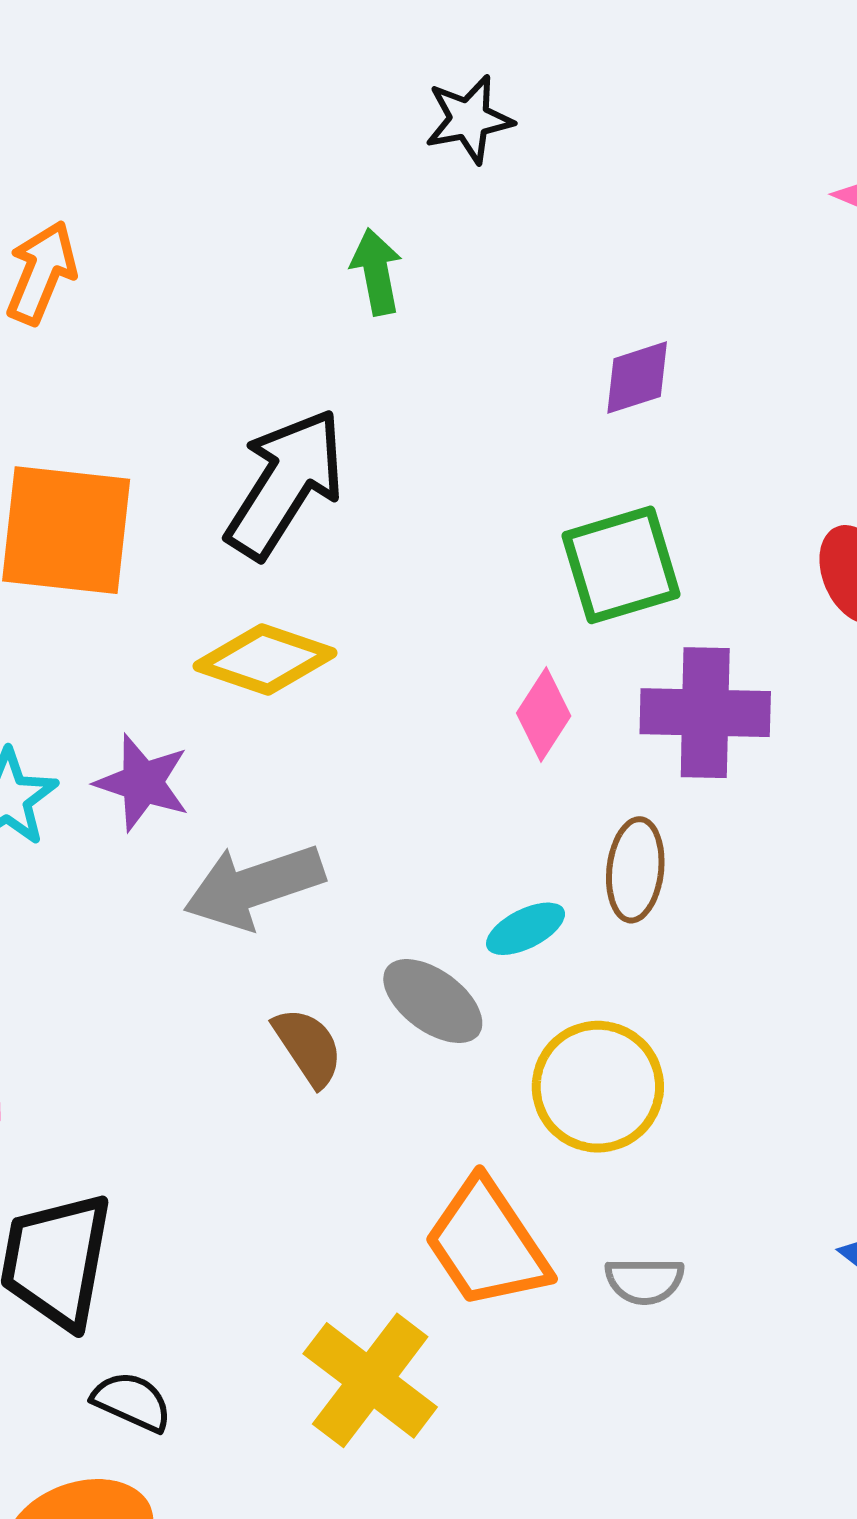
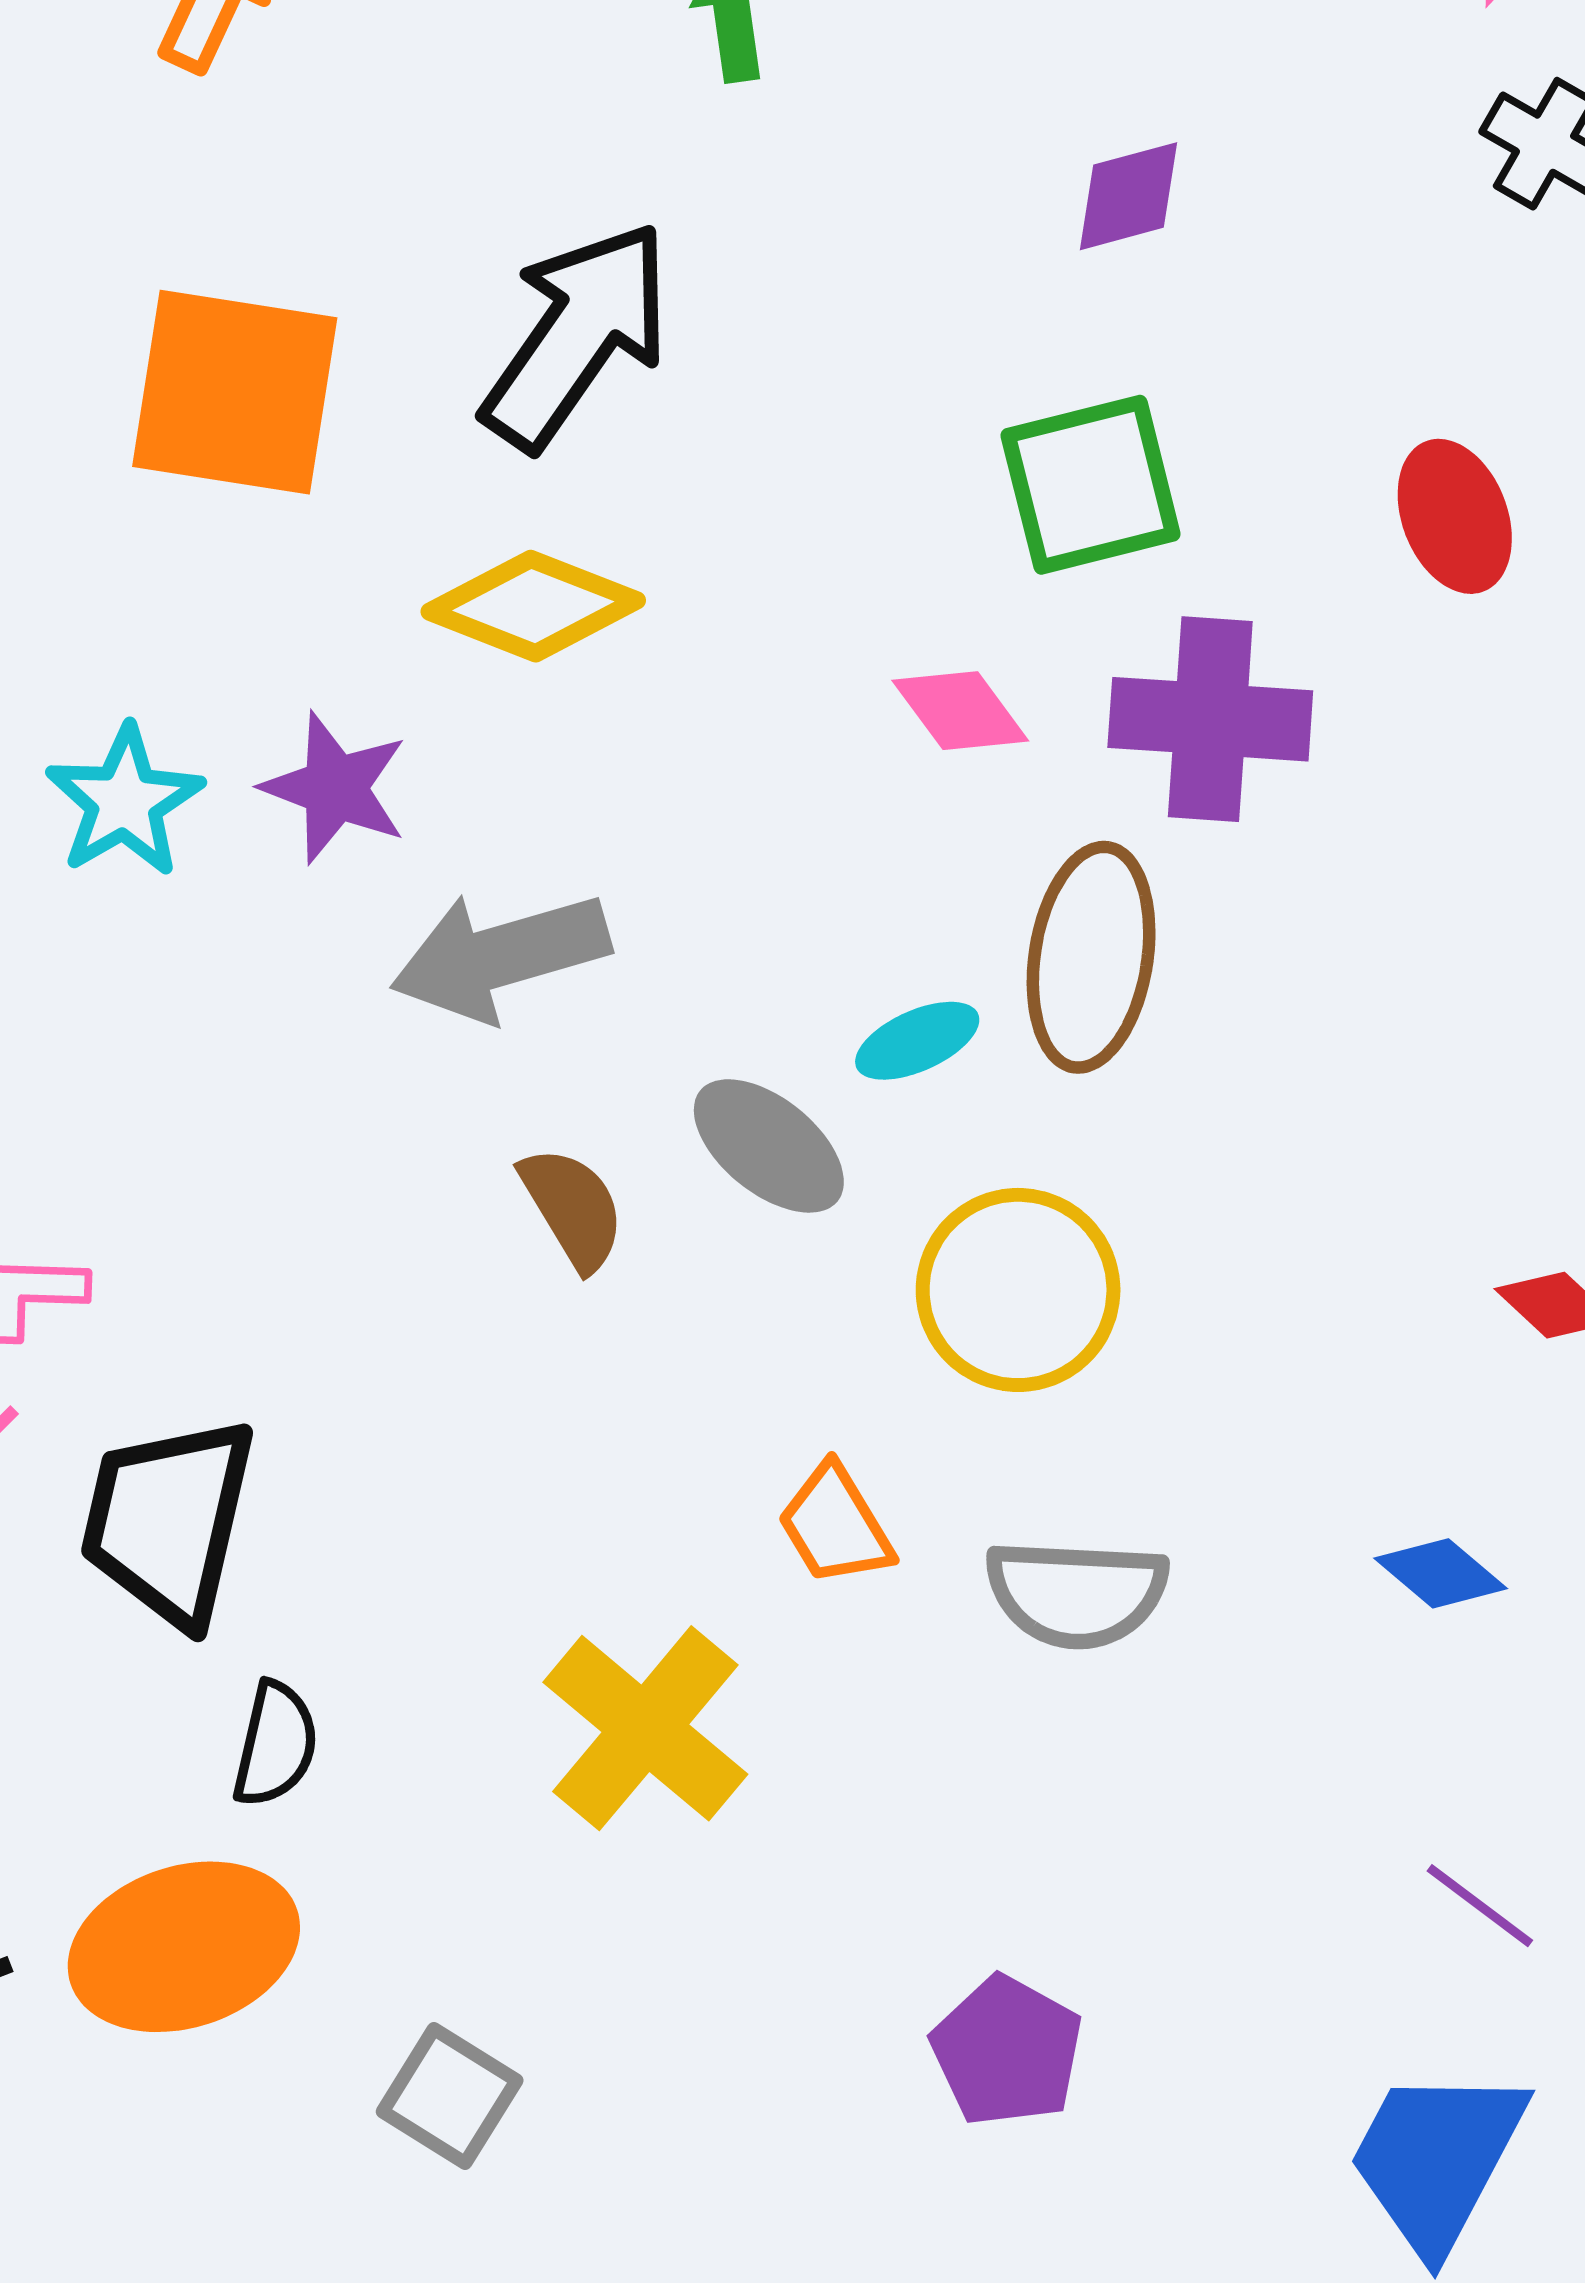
pink diamond: (544, 715) -> (960, 711), turned -72
brown ellipse: (635, 870) -> (1091, 957), size x1.4
orange trapezoid: (487, 1244) -> (835, 1525), size x0.6
gray semicircle: (644, 1281) -> (1076, 1593), size x1.5
black semicircle: (132, 1402) -> (275, 1744), turned 76

